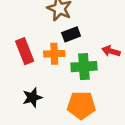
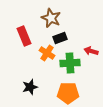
red rectangle: (25, 51) -> (24, 36), moved
orange cross: (54, 54) -> (47, 53), turned 35

